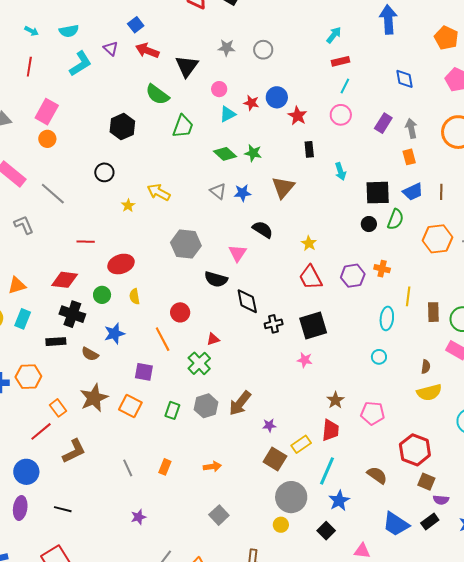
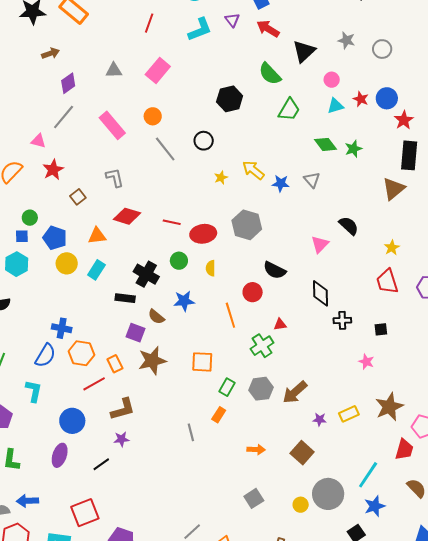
orange circle: (47, 139) -> (153, 116), moved
black rectangle: (309, 149) -> (409, 155), size x1.8
green star: (253, 153) -> (353, 149), turned 30
brown triangle: (283, 187) -> (394, 189), moved
blue star: (242, 193) -> (281, 183), moved
gray line: (53, 194) -> (165, 149), moved
red line: (86, 242) -> (172, 222), moved
gray hexagon: (186, 244) -> (247, 225), moved
black semicircle: (216, 279) -> (275, 270), moved
red diamond: (65, 280) -> (127, 216), moved
black square: (313, 326) -> (381, 329), size x0.5
purple square: (144, 372) -> (135, 333), moved
orange hexagon: (28, 377) -> (81, 353), moved
brown star: (335, 400) -> (389, 407), size x1.6
orange square: (130, 406) -> (202, 362), moved, turned -35
red trapezoid: (330, 430) -> (404, 450), moved
yellow rectangle: (301, 444) -> (349, 414), moved
brown square: (275, 459) -> (302, 453), moved
orange rectangle: (165, 467) -> (219, 415), moved
gray line: (128, 468) -> (191, 432), moved
black line: (63, 509) -> (101, 464), turned -60
purple star: (138, 517) -> (121, 439), moved
yellow circle: (281, 525) -> (301, 505), moved

